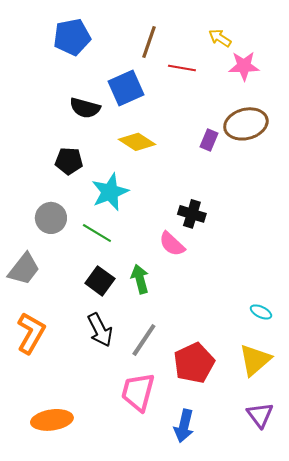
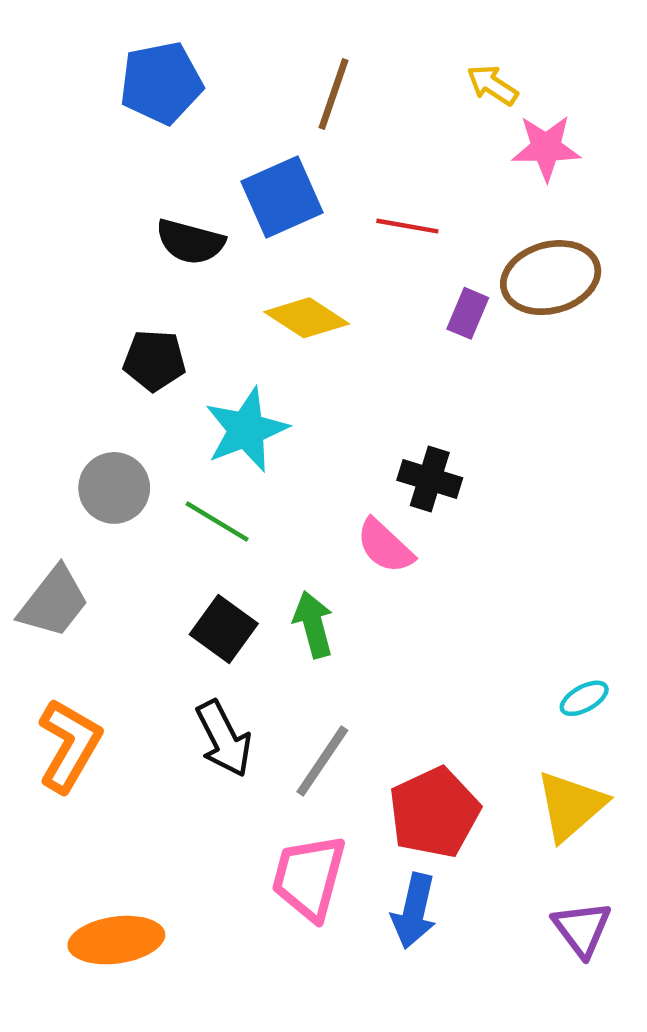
red line: (182, 68) -> (407, 226), moved
cyan ellipse: (261, 312) -> (584, 698), turned -55
blue arrow: (184, 426) -> (414, 911), moved

